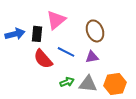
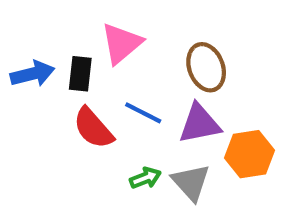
purple triangle: (92, 57) -> (200, 124), size x1.5
gray triangle: (88, 84) -> (191, 182), turned 42
orange hexagon: (115, 84) -> (249, 154), moved

